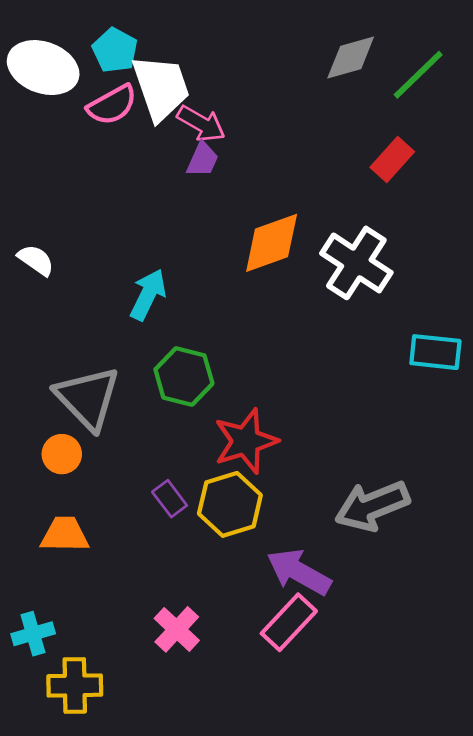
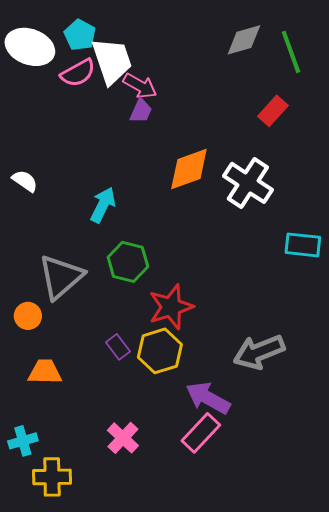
green line: (418, 75) -> (291, 52), turned -66
gray triangle: (88, 398) -> (61, 277), turned 33
orange circle: (62, 454) -> (28, 316), moved

